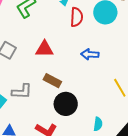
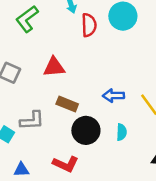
blue arrow: (90, 54) -> (113, 96), moved
cyan semicircle: (98, 124) -> (122, 132), moved

